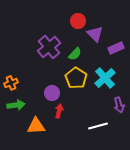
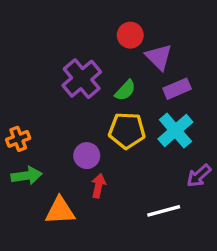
purple rectangle: (116, 48) -> (177, 89), moved
yellow pentagon: (76, 78) -> (127, 131), turned -30
purple arrow: (119, 105) -> (199, 176), turned 63

